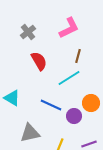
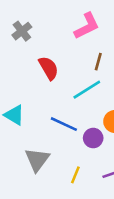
gray cross: (28, 32) -> (22, 31), moved
gray triangle: (30, 133) -> (37, 160), turned -40

